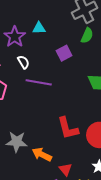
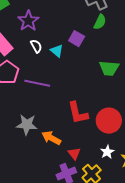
cyan triangle: (39, 28) -> (57, 51), moved, turned 40
purple square: (64, 53) -> (77, 39), turned -35
purple line: (39, 82) -> (37, 83), moved

